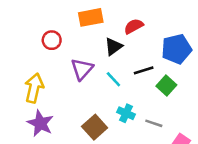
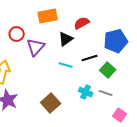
purple triangle: (82, 69) -> (36, 47), moved
cyan line: (113, 79) -> (66, 65), turned -32
cyan cross: (126, 113) -> (86, 92), moved
gray line: (154, 123) -> (106, 93), moved

